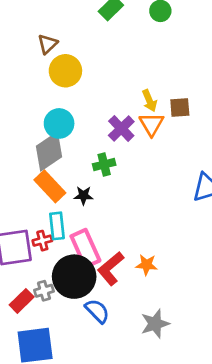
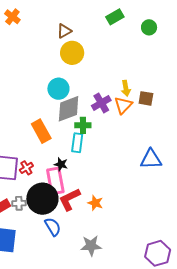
gray diamond: (49, 151) -> (69, 109), moved
black star: (83, 196) -> (61, 164), moved
cyan rectangle: (57, 226) -> (77, 143), moved
red cross: (42, 241) -> (26, 168), turned -32

